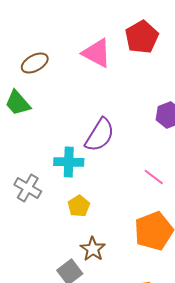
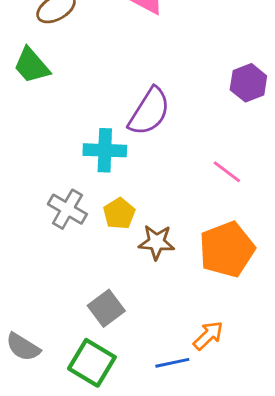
gray cross: (28, 188) -> (67, 209), moved
brown star: (93, 249) -> (157, 242), moved, turned -30

